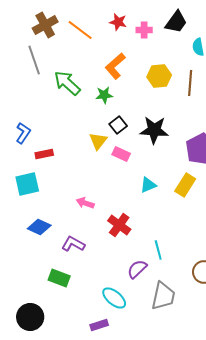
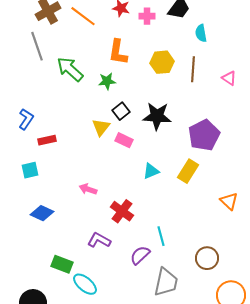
orange L-shape: (115, 66) -> (118, 52), turned -40
cyan square: (27, 184) -> (30, 170), size x0.7
purple L-shape: (73, 244) -> (99, 240), moved
cyan ellipse: (114, 298) -> (85, 284), moved

